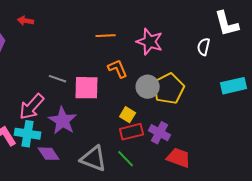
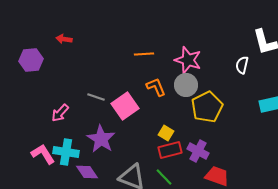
gray circle: (148, 87) -> (186, 85), moved
pink square: (87, 88) -> (125, 106), turned -36
pink arrow: (32, 107) -> (60, 113), moved, size x0.7

